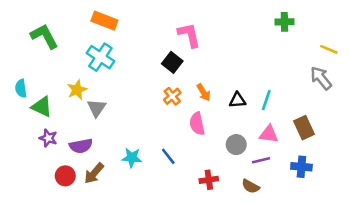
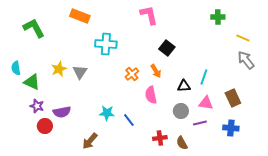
pink L-shape: (189, 35) -> (149, 15), moved
yellow line: (329, 49) -> (243, 38), moved
cyan cross: (100, 57) -> (106, 44), moved, turned -30
black square: (172, 62) -> (167, 48), moved
black triangle: (237, 100) -> (184, 86), moved
gray triangle: (97, 108) -> (80, 72), moved
cyan star: (132, 158) -> (107, 113), moved
brown arrow: (94, 173) -> (90, 141), moved
red circle: (65, 176) -> (45, 126), moved
brown semicircle: (251, 186) -> (182, 143), moved, turned 32

